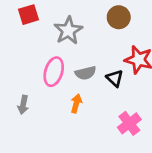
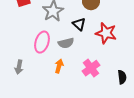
black triangle: (115, 78) -> (79, 24), moved
pink cross: (129, 123) -> (91, 68), moved

